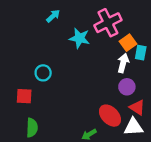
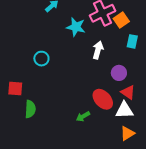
orange square: (128, 43) -> (121, 20), moved
white arrow: (123, 63) -> (98, 50), moved
red square: (24, 96) -> (15, 88), moved

